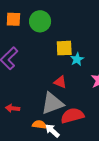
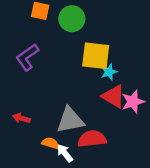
yellow square: (64, 48) -> (96, 56), size x1.4
red triangle: (60, 82) -> (113, 96), moved, size x1.5

